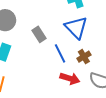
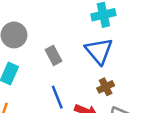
blue line: (60, 53) -> (57, 97), moved

